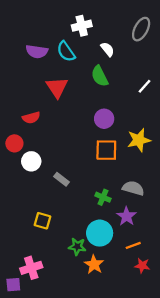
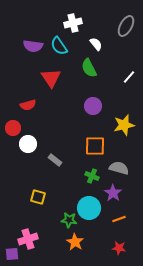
orange square: (106, 150) -> (95, 146), moved
orange star: (94, 264) -> (75, 242), moved
red star: (142, 266) -> (119, 248), moved

